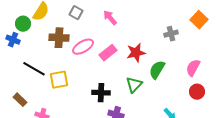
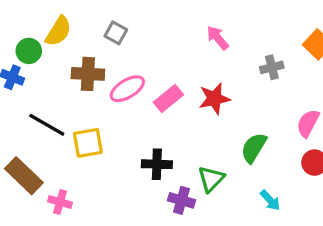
pink arrow: (110, 18) -> (218, 38), moved
green semicircle: (157, 70) -> (254, 148), moved
green triangle: (134, 85) -> (211, 179), moved
brown rectangle: (20, 100) -> (24, 176), size x1.6

